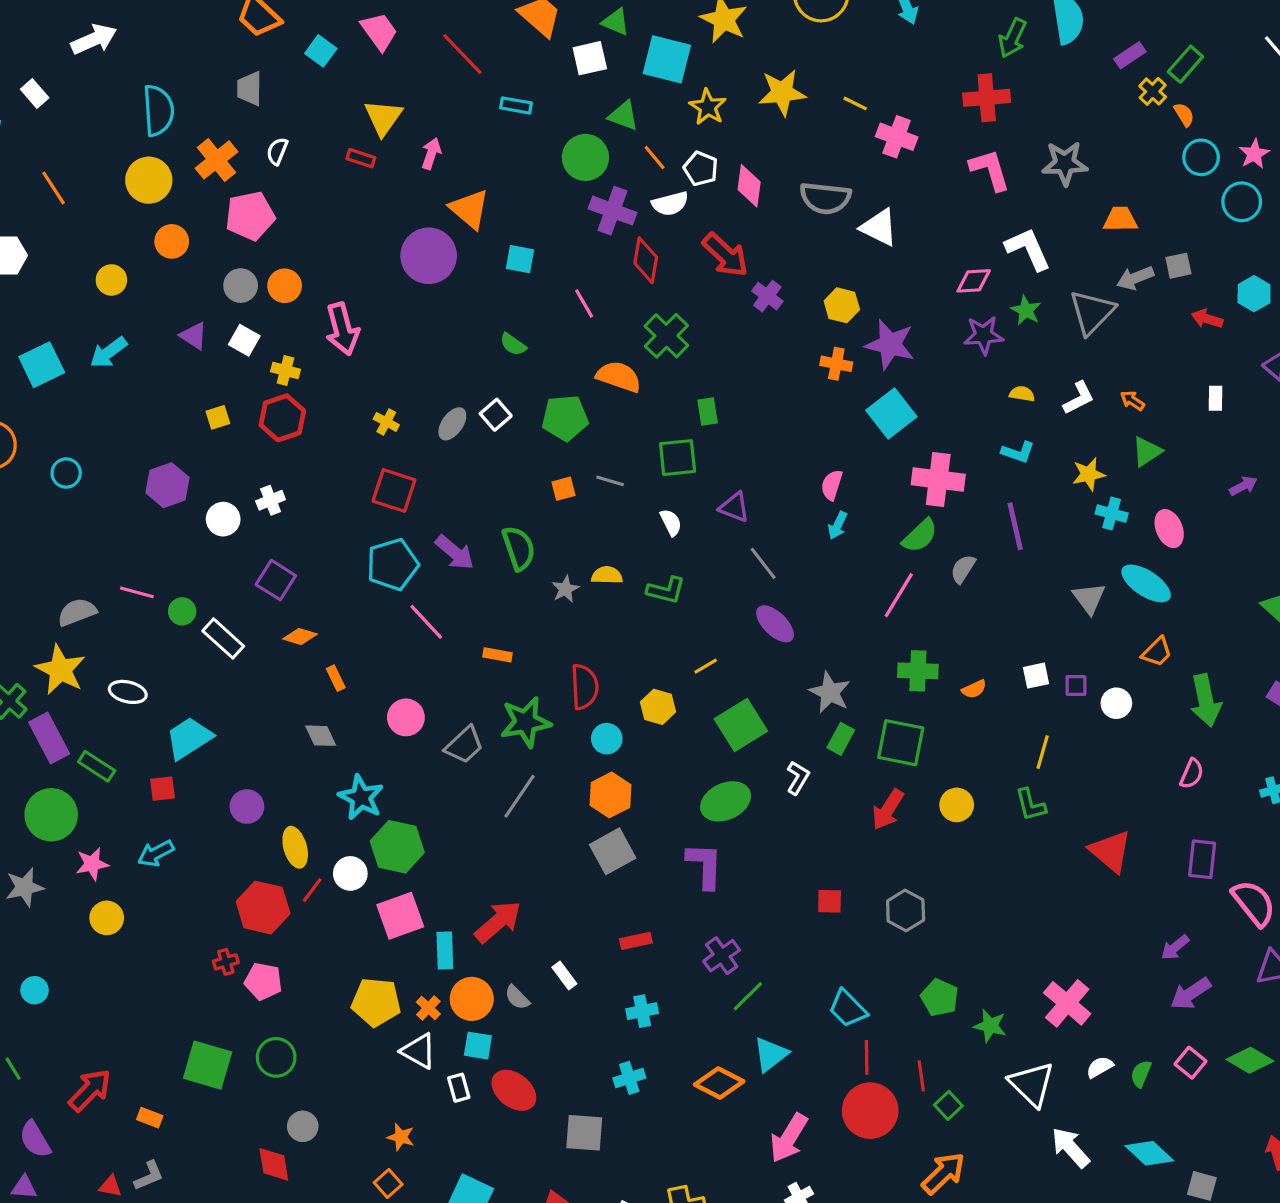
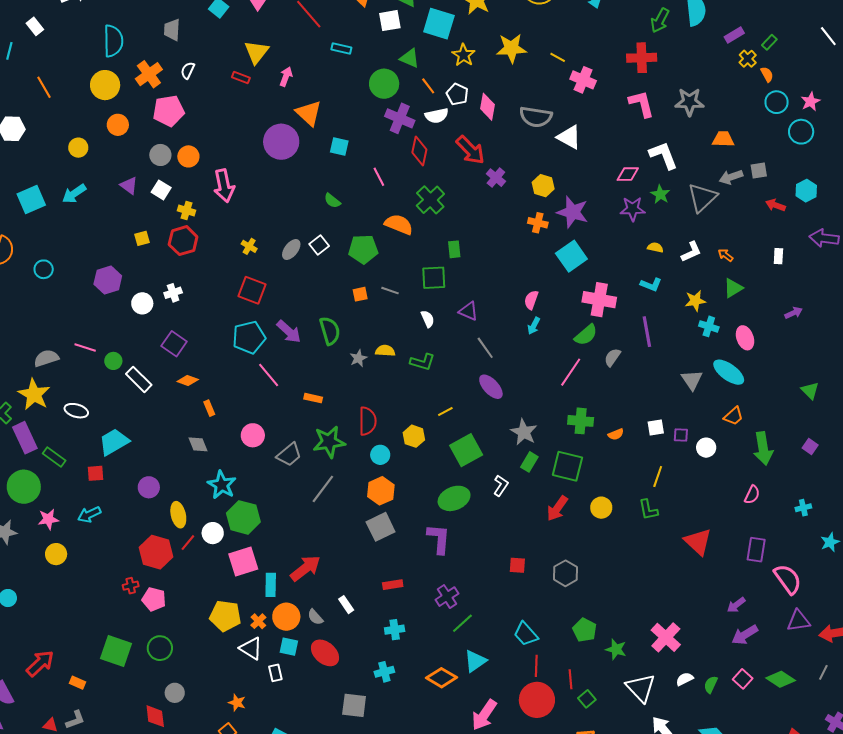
green rectangle: (1185, 64) -> (769, 42), size x0.7
red ellipse: (514, 1090) -> (325, 653), moved

